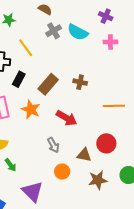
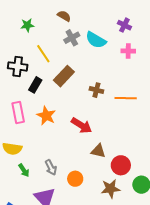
brown rectangle: (48, 84) -> (64, 76), moved
orange line: (114, 106) -> (126, 98), moved
red circle: (106, 143) -> (121, 165), moved
gray arrow: (53, 145) -> (51, 167), moved
brown triangle: (84, 155) -> (98, 151), moved

